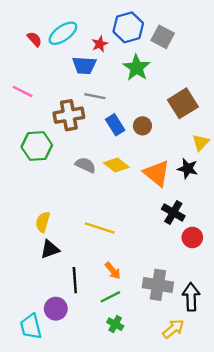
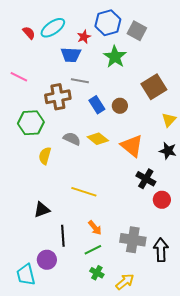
black star: (188, 169) -> (168, 151), moved
yellow semicircle: (43, 222) -> (45, 156), moved
yellow arrow: (173, 329) -> (125, 282), moved

